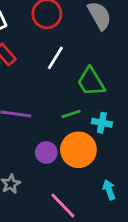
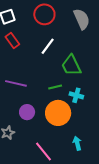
purple circle: (46, 152) -> (27, 112), moved

